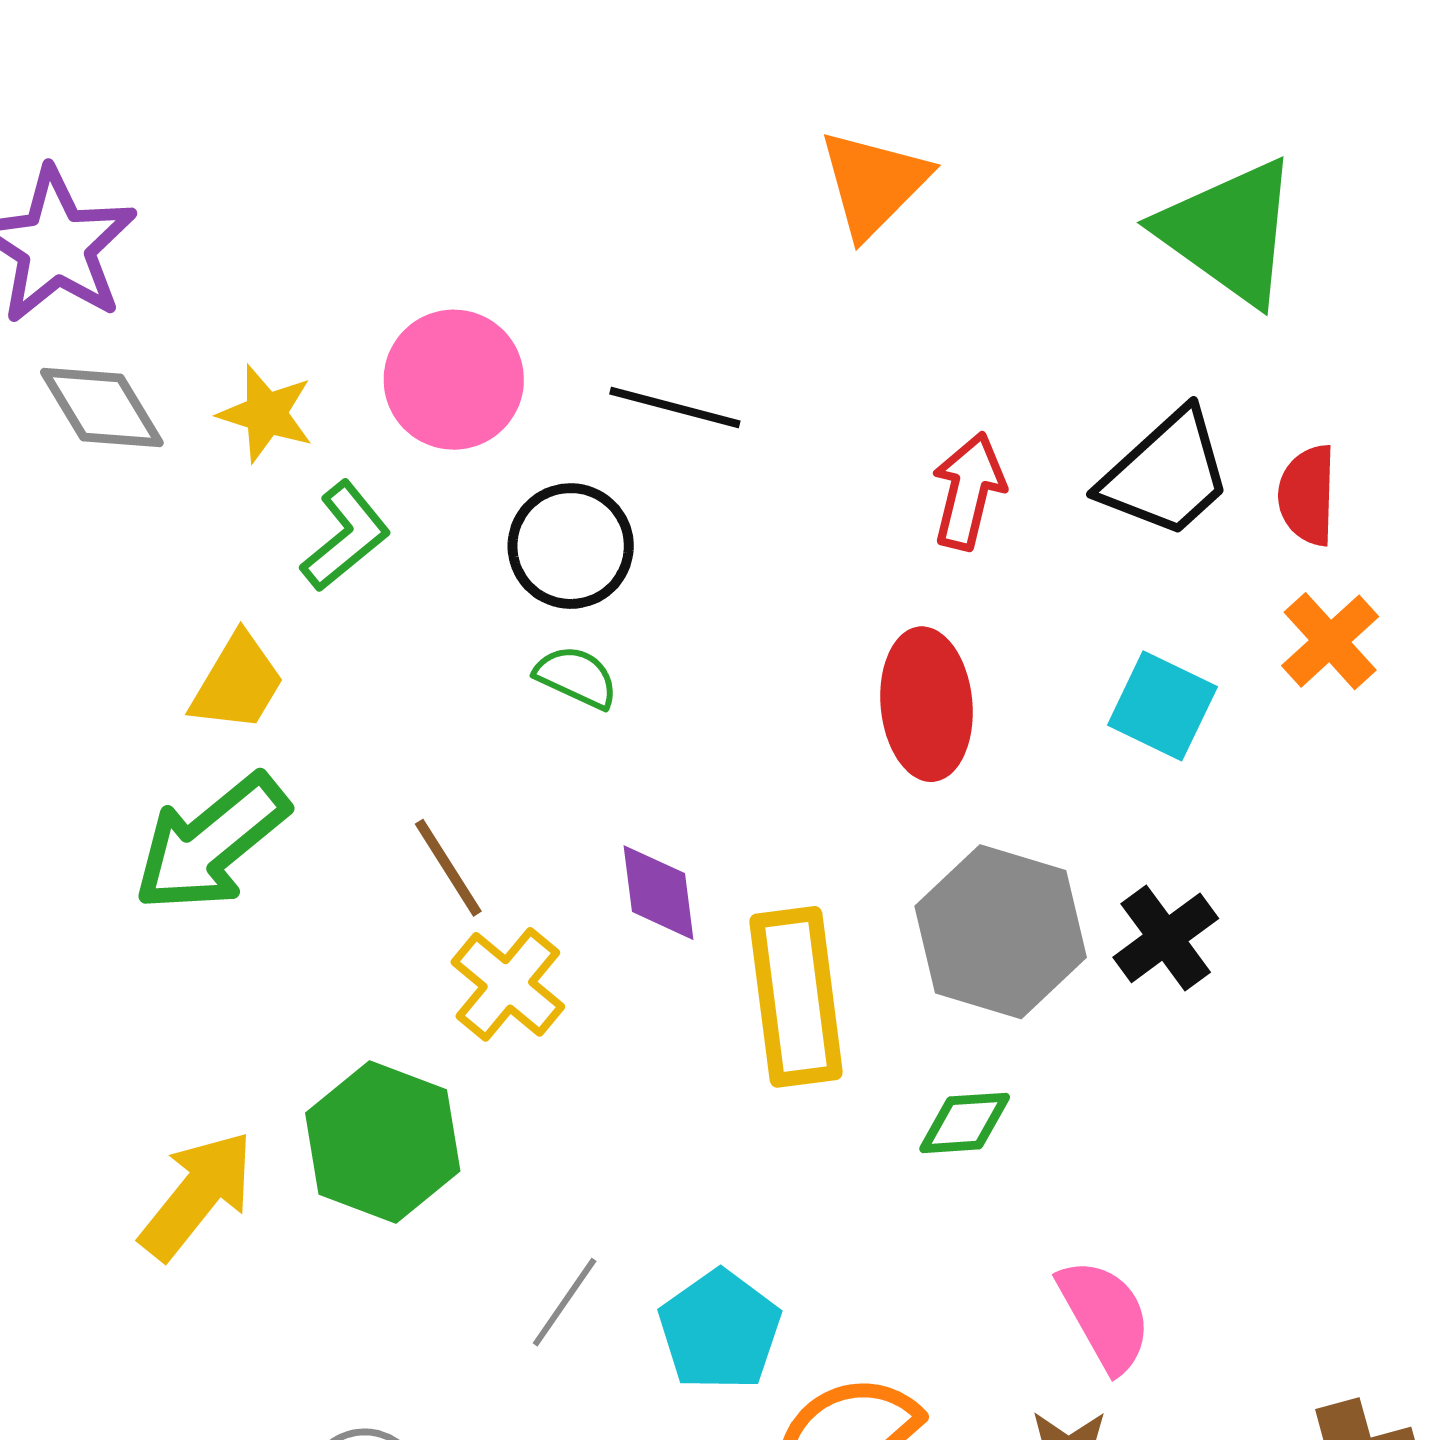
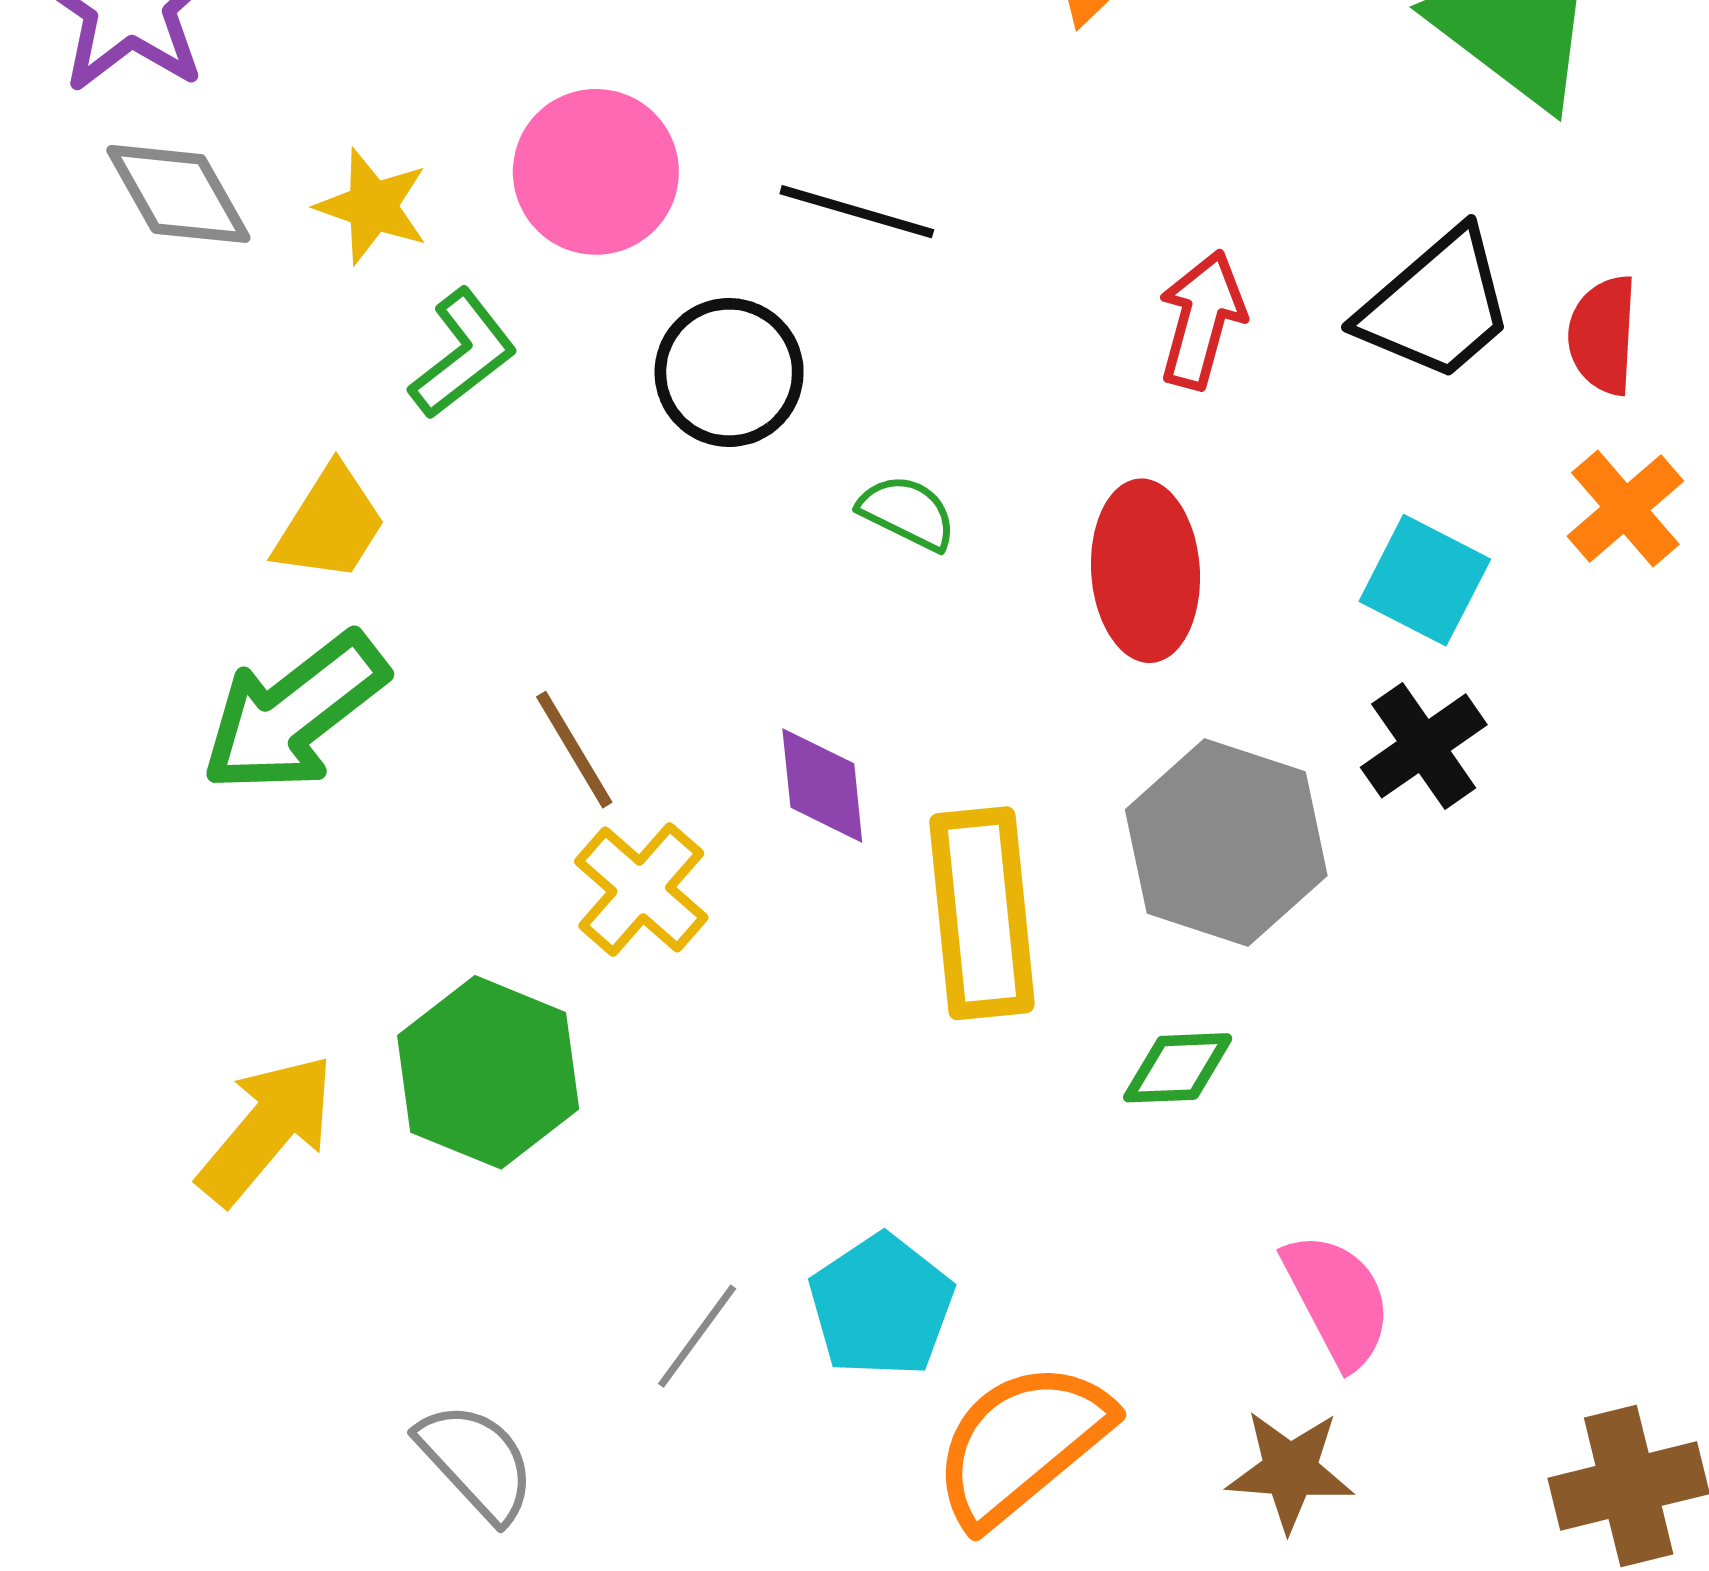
green semicircle: (576, 677) -> (907, 512), moved
black cross: (1166, 938) -> (1424, 746), moved
gray line: (565, 1302) -> (697, 1336), moved

